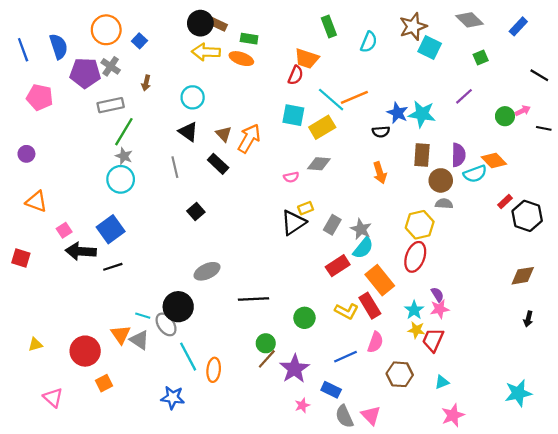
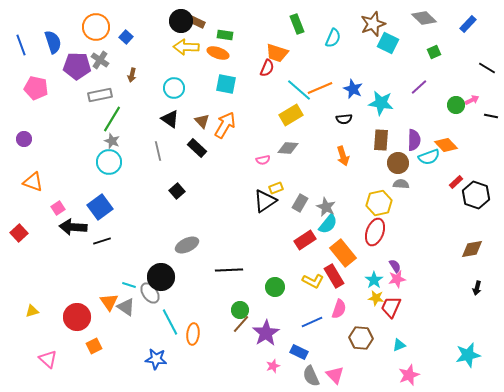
blue star: (398, 113) -> (353, 89), moved
cyan square: (293, 115) -> (226, 84), moved
red square: (21, 258) -> (19, 233), turned 30

